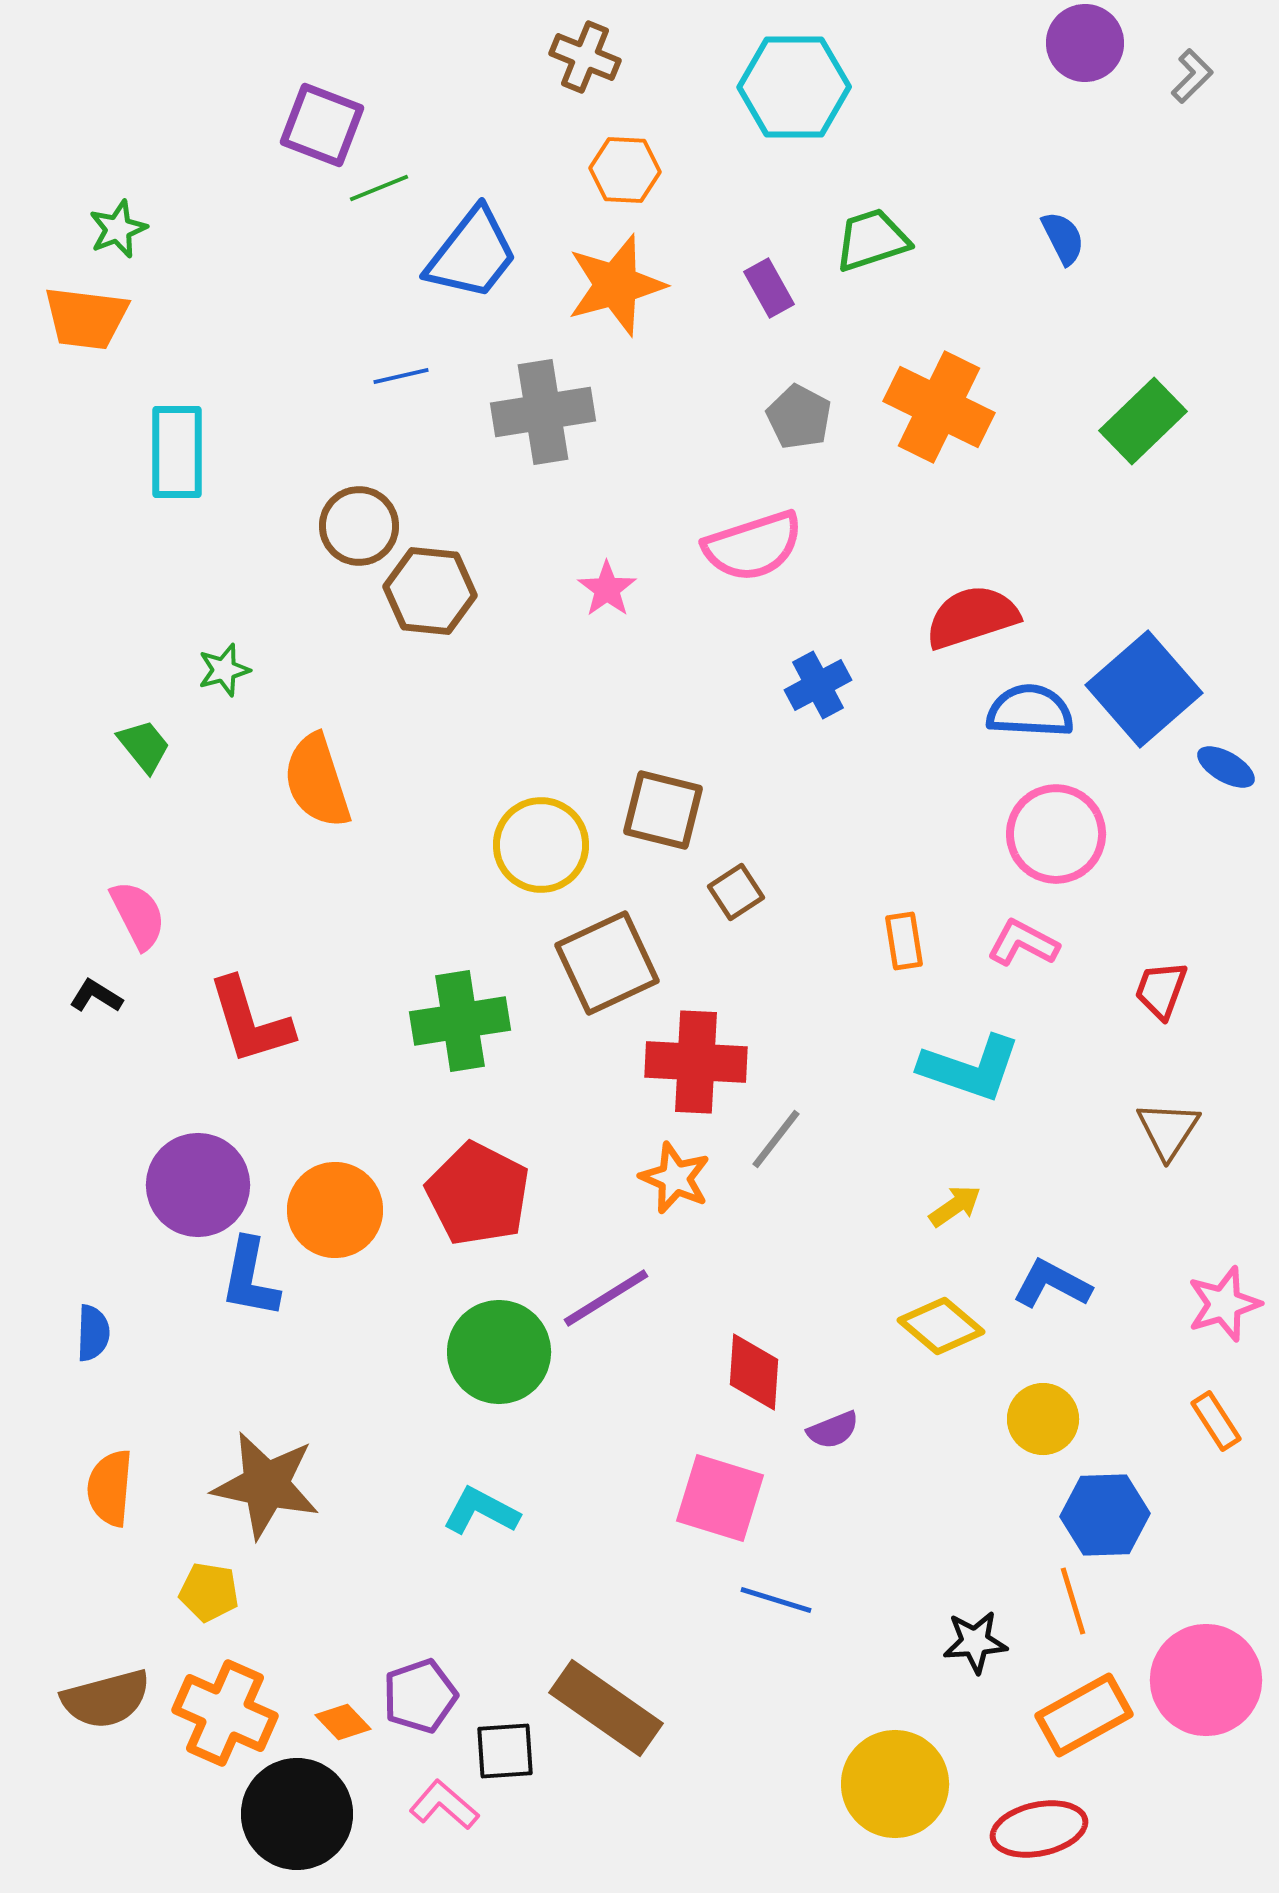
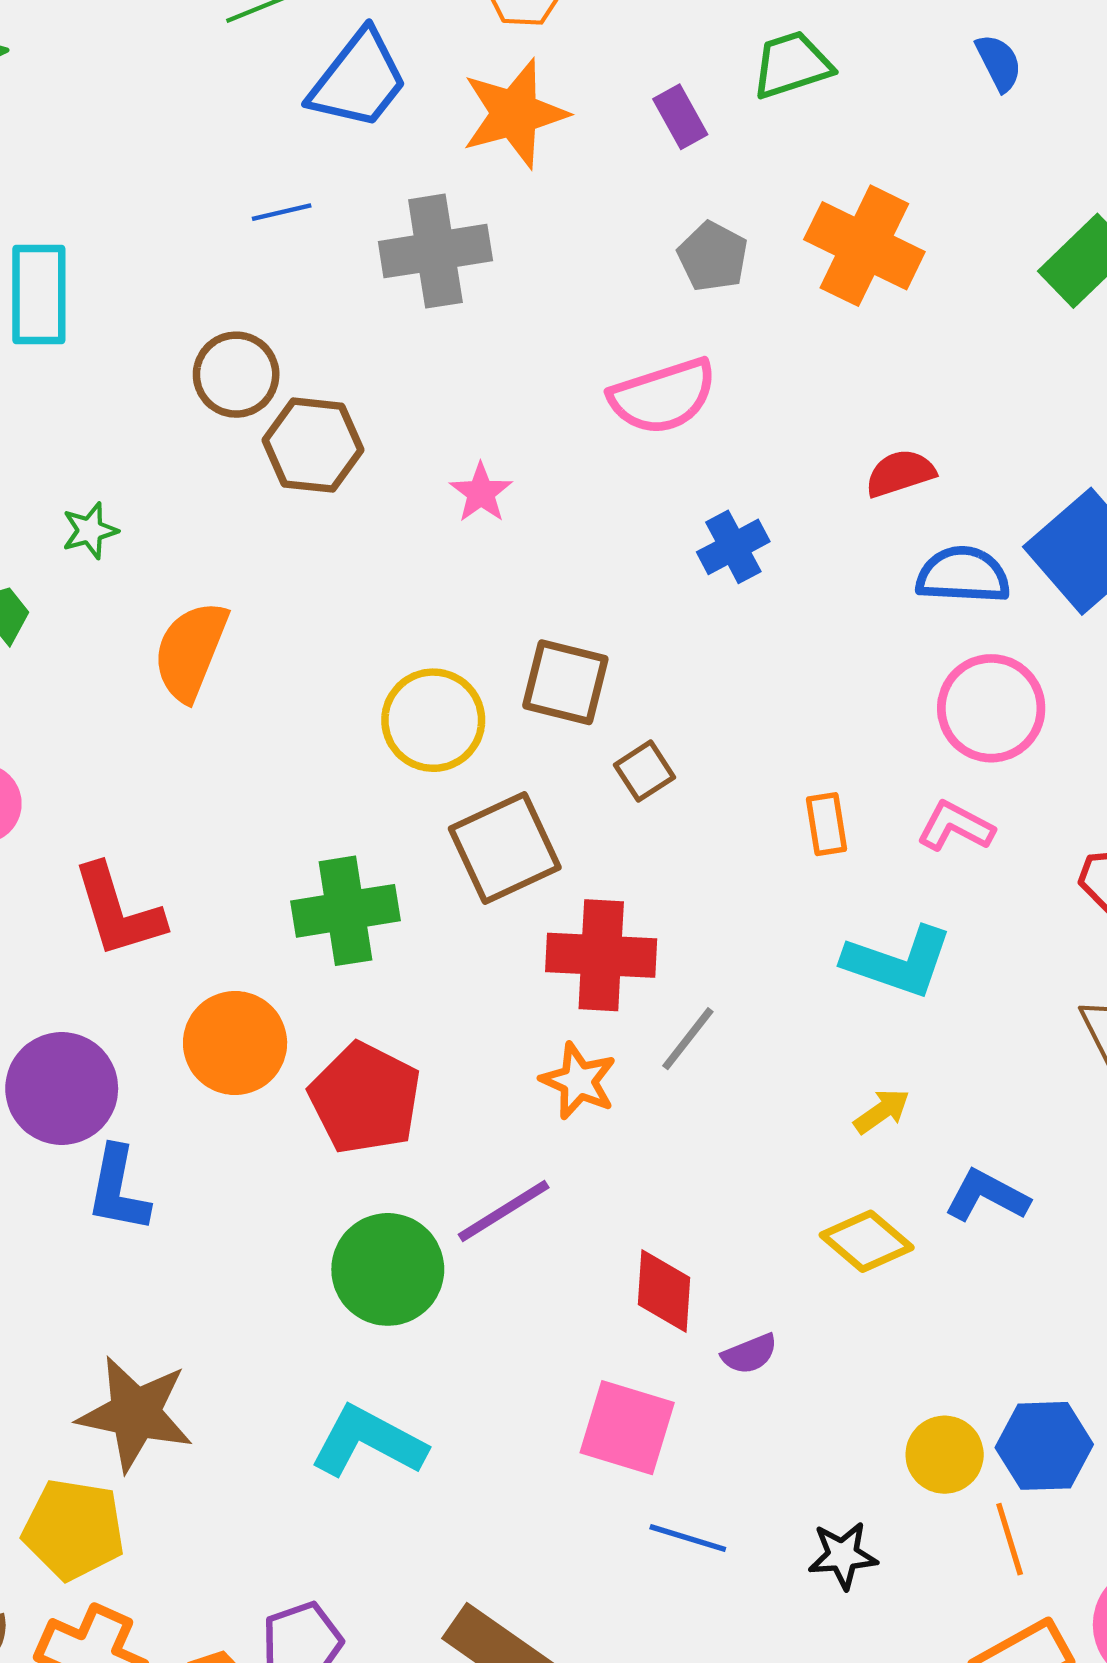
pink star: (607, 589) -> (481, 493), moved
red semicircle: (972, 617) -> (900, 473), size x0.7
orange semicircle: (317, 781) -> (191, 651), turned 40
orange circle: (335, 1210) -> (235, 1043), moved
yellow circle: (1043, 1419) -> (945, 1455), moved
cyan L-shape: (481, 1511) -> (368, 1442), size x1.4
yellow pentagon: (209, 1592) -> (74, 1529), size x1.6
black star: (975, 1642) -> (843, 1555), moved

